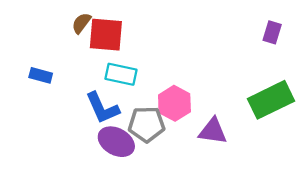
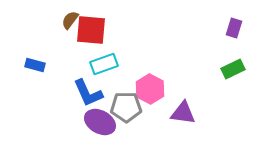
cyan rectangle: (121, 74) -> (104, 64), turned -32
green rectangle: (271, 100) -> (233, 69), moved, size x0.6

